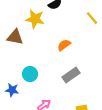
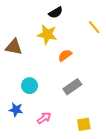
yellow star: (35, 19) -> (47, 34), moved
blue star: (12, 90) -> (16, 110), moved

